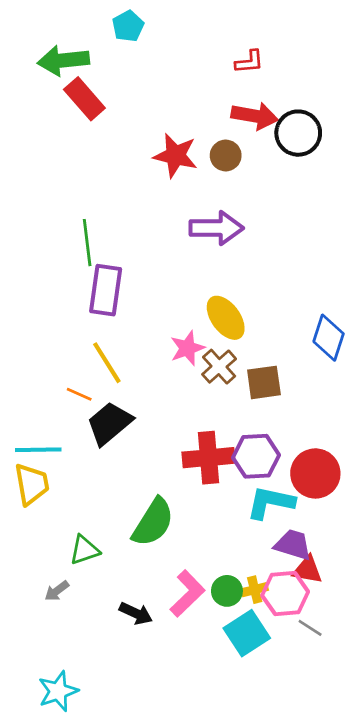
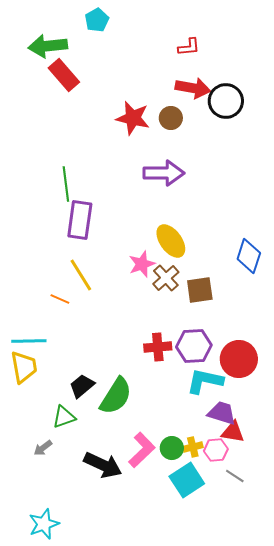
black trapezoid: (110, 423) -> (82, 386), moved, size x0.7
red cross: (208, 458) -> (158, 347), size x0.7
pink hexagon: (285, 594) -> (216, 450), size x0.7
black arrow: (136, 613) -> (103, 465), size x1.5

